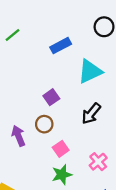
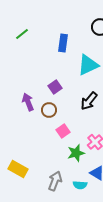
blue rectangle: (61, 46) -> (63, 43), turned -54
purple arrow: (18, 136) -> (28, 102), moved
green star: (62, 175) -> (76, 153), moved

